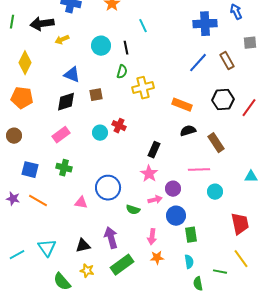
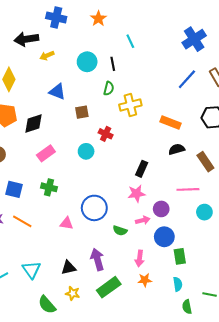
blue cross: (205, 24) -> (194, 39), turned -30
black diamond: (66, 102) -> (34, 124), moved
red cross: (119, 126) -> (106, 134), moved
pink star: (149, 174) -> (136, 194), turned 30

